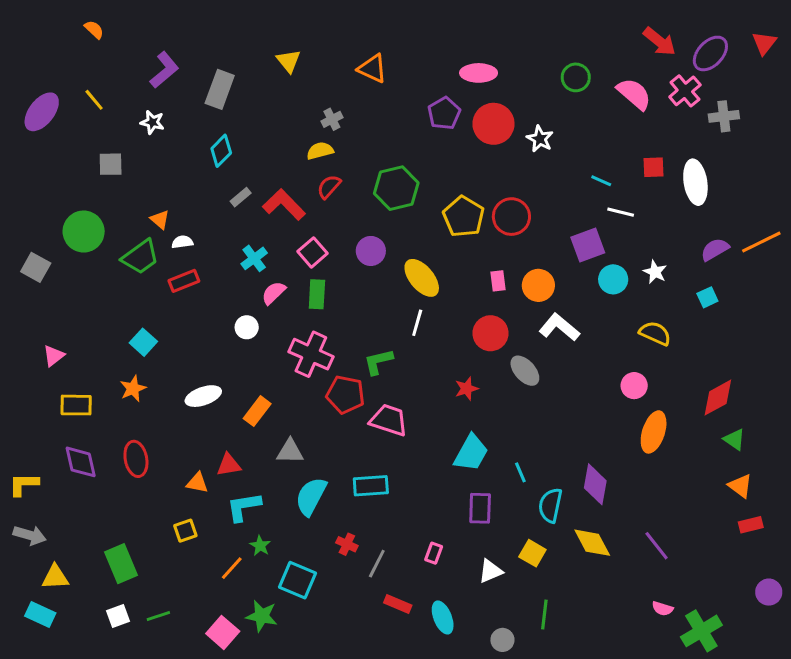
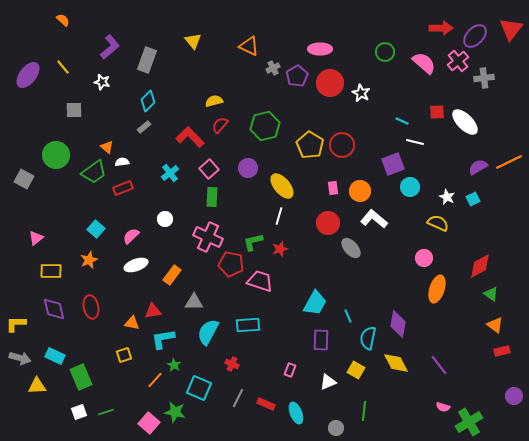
red arrow: (660, 42) -> (441, 28), turned -40
red triangle: (764, 43) -> (511, 29), size x1.4
gray cross: (332, 119) -> (273, 68), moved
white ellipse: (695, 182) -> (465, 122), turned -36
gray rectangle: (241, 197) -> (144, 127), moved
white star: (655, 272) -> (447, 197), moved
pink semicircle: (274, 293) -> (131, 236), moved
red star: (467, 389) -> (280, 249), moved
gray line: (377, 564) -> (238, 398), moved
cyan rectangle: (40, 614) -> (55, 356), moved

